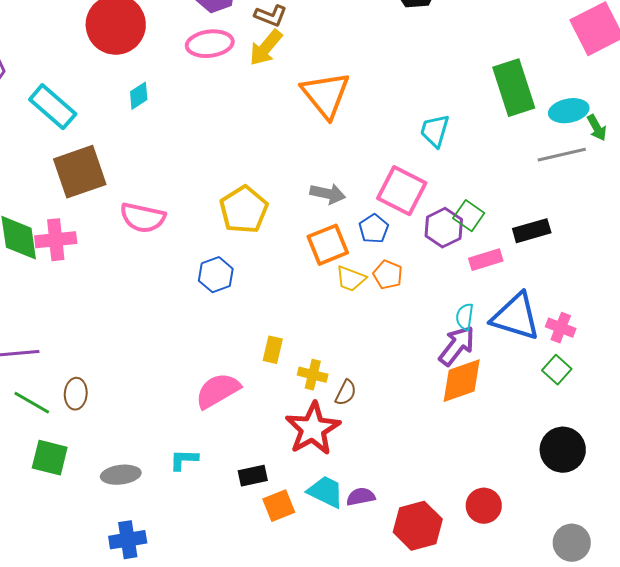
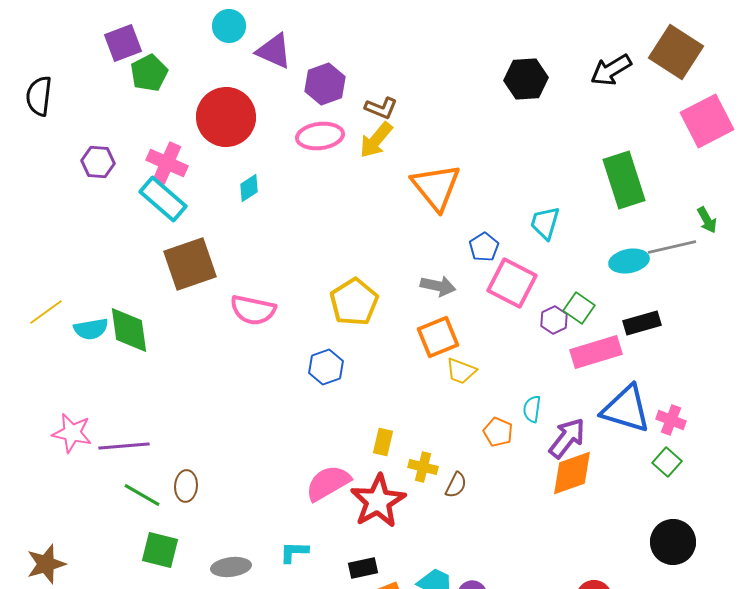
cyan ellipse: (569, 111) -> (629, 261), moved
purple hexagon: (444, 228) -> (554, 320), size x0.7
blue pentagon: (374, 229) -> (484, 247), moved
pink cross: (56, 240) -> (167, 163), moved, turned 30
pink rectangle: (486, 260) -> (596, 352), size x1.5
orange pentagon: (388, 275) -> (498, 432), moved
cyan semicircle: (465, 317) -> (532, 409), moved
red star: (313, 429) -> (378, 501), moved

